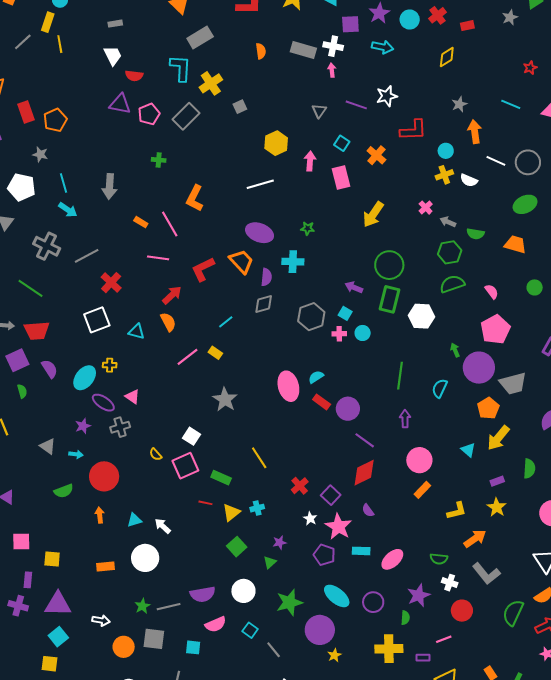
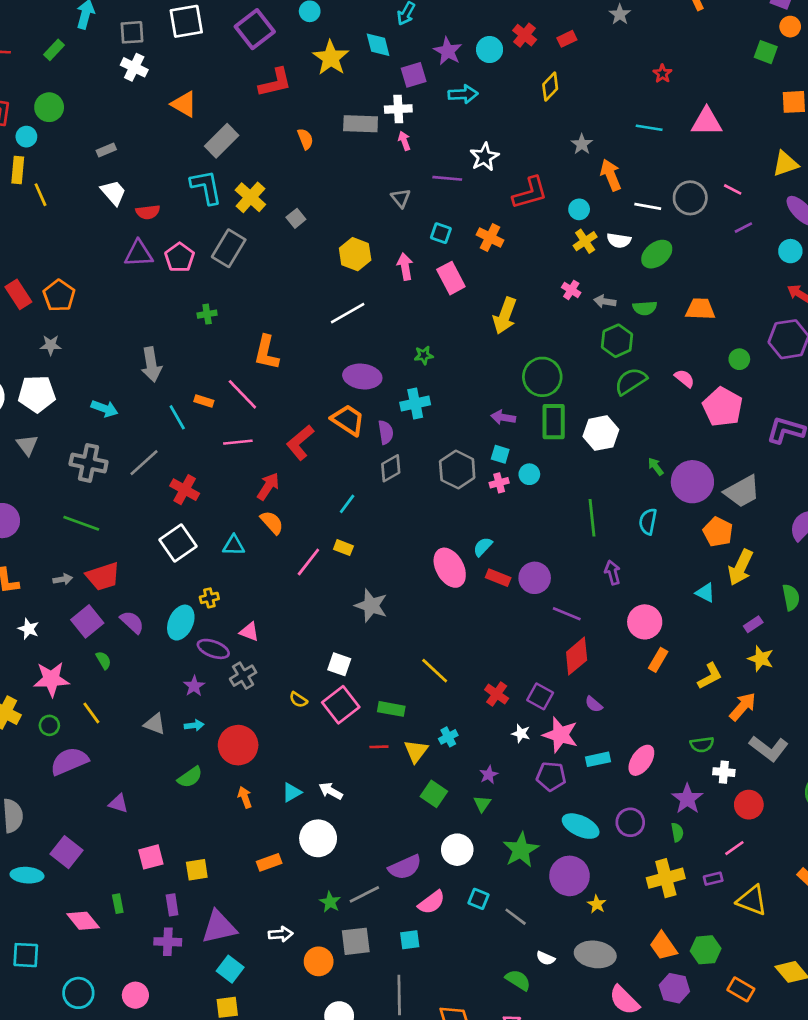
cyan line: (64, 183) -> (177, 417), moved
green ellipse: (525, 204) -> (657, 254), moved
pink pentagon: (495, 329) -> (723, 407), moved

